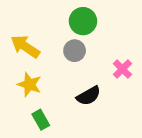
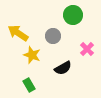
green circle: (83, 21) -> (73, 15), moved
yellow star: (29, 84) -> (32, 55), moved

